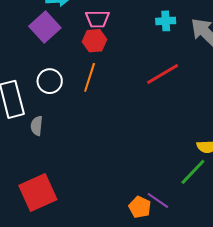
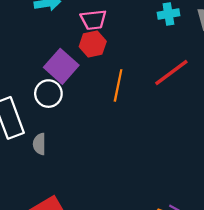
purple square: (45, 27) -> (61, 66), moved
orange line: (90, 77) -> (118, 85), moved

